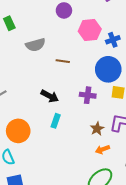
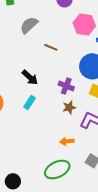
gray semicircle: (35, 45) -> (29, 25), turned 138
brown star: (97, 129) -> (69, 107), moved

